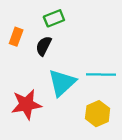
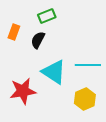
cyan triangle: (62, 83) -> (54, 72), turned -44

